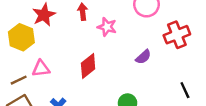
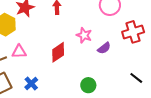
pink star: (107, 27) -> (84, 35), moved
black line: (185, 90) -> (136, 78), turned -32

